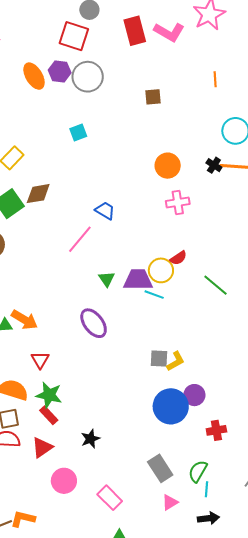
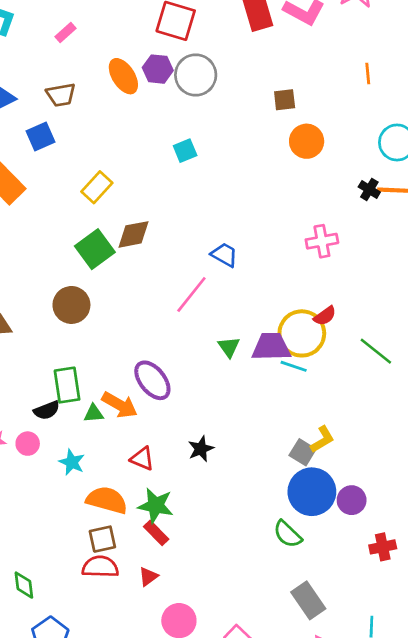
orange circle: (168, 166) -> (307, 141), moved
yellow circle: (161, 270) -> (302, 333), size x1.4
purple ellipse: (94, 323) -> (152, 380), moved
gray square: (159, 359) -> (303, 452), turned 30
red triangle: (40, 360) -> (142, 459), turned -36
yellow L-shape: (176, 361) -> (322, 439), moved
blue circle: (171, 406) -> (312, 492), moved
black star: (90, 439) -> (201, 449), moved
red triangle: (42, 447) -> (148, 577), size x0.7
green semicircle: (198, 471) -> (288, 534), moved, turned -75

